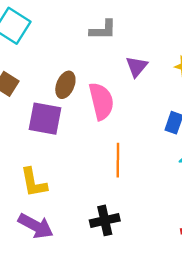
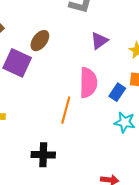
pink semicircle: (101, 101) -> (88, 83), moved

